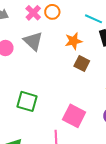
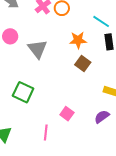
gray triangle: (33, 41) -> (38, 49), moved
pink square: (74, 116) -> (67, 114), size x0.6

